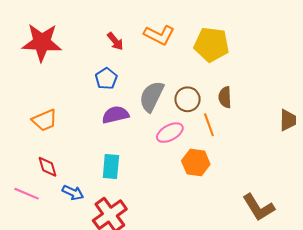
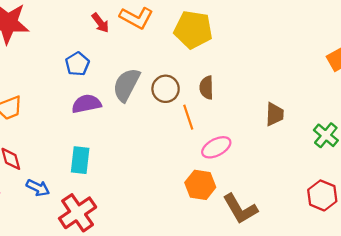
red arrow: (115, 41) -> (100, 23), moved
pink ellipse: (170, 133) -> (216, 147), moved
orange hexagon: (196, 163) -> (200, 185), moved

